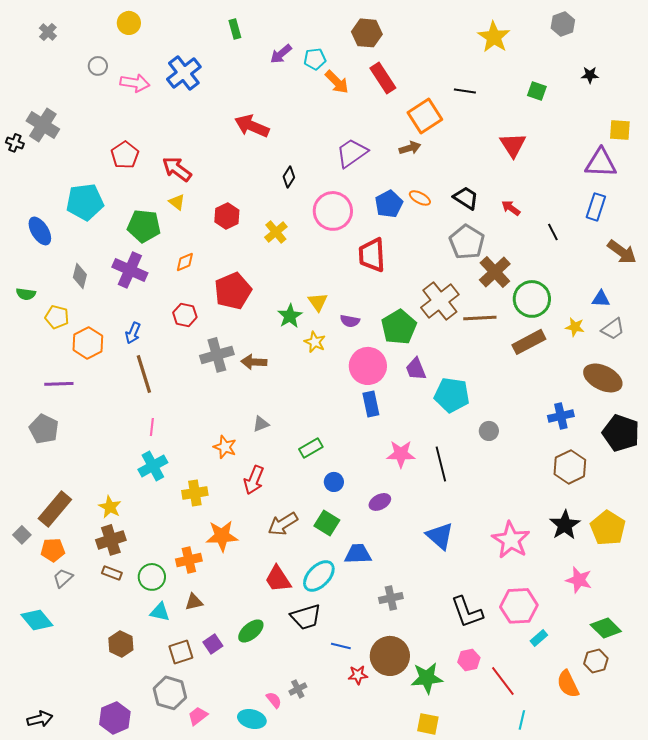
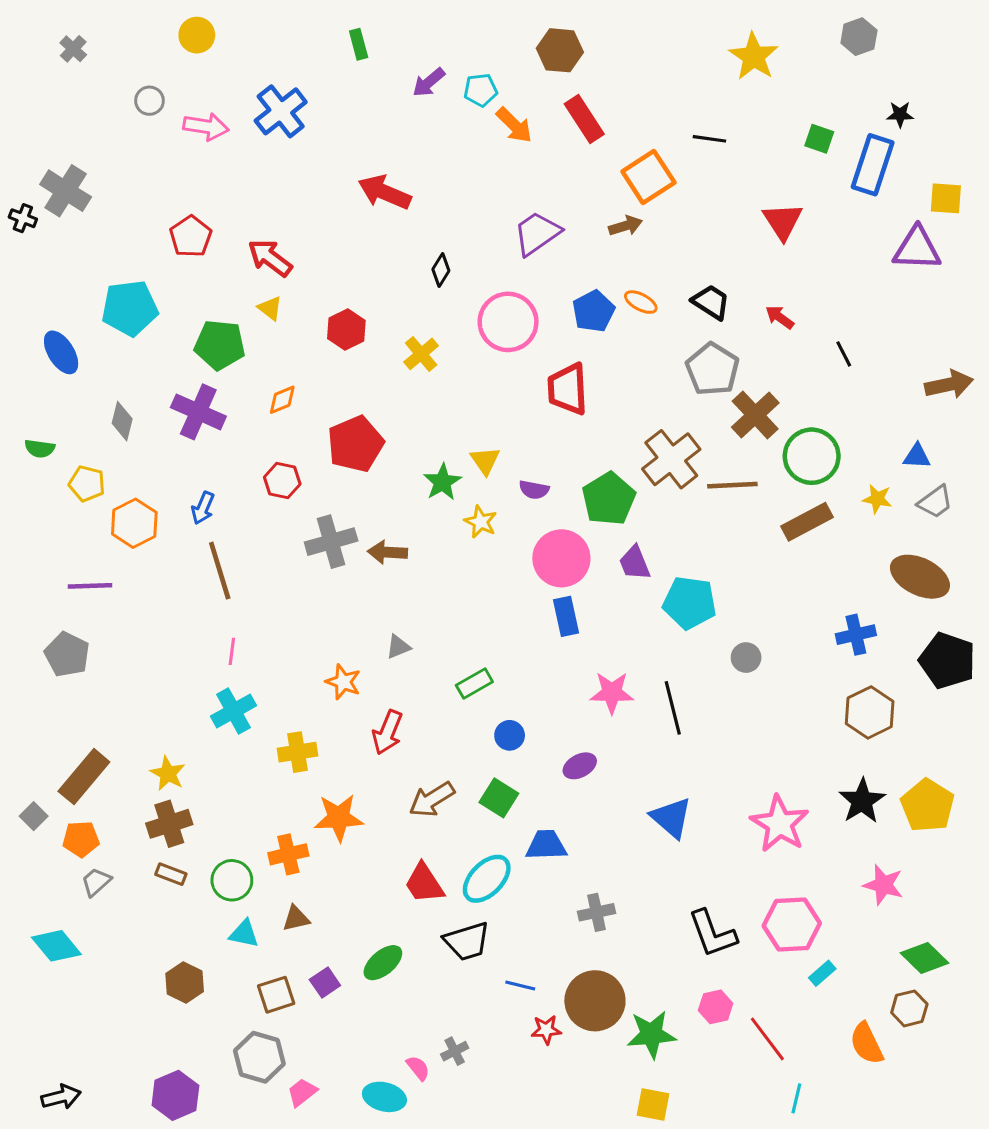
blue rectangle: (596, 207) -> (873, 165), moved, size x1.4
brown arrow: (622, 252) -> (949, 384), turned -48

